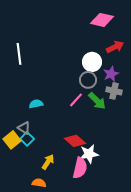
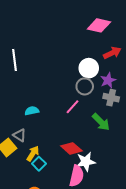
green arrow: (97, 101) -> (101, 122), moved
cyan square: (27, 139) -> (39, 164), moved
yellow arrow: (48, 162) -> (33, 154), moved

